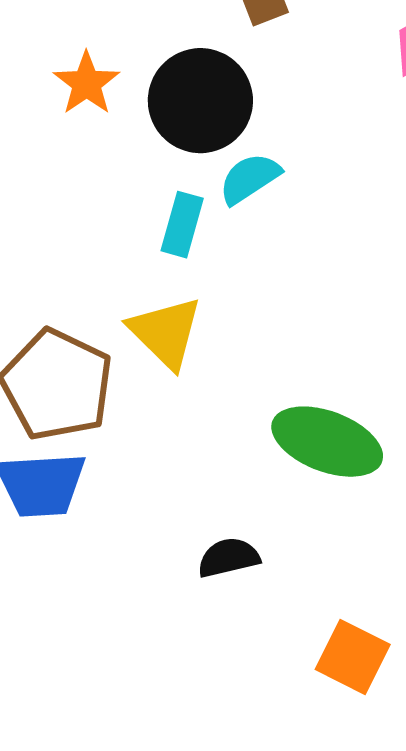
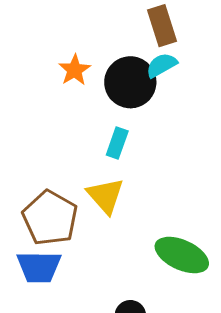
cyan semicircle: (250, 178) -> (162, 65), moved

